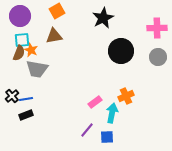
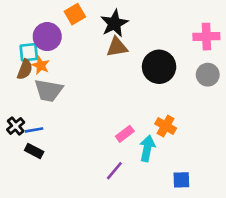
purple circle: (20, 16) -> (47, 37), moved
black star: (103, 18) -> (114, 23), moved
brown triangle: (54, 36) -> (117, 47), moved
orange cross: (126, 96) -> (166, 126), turned -35
black rectangle: (26, 115) -> (34, 151), turned 48
blue square: (107, 137) -> (181, 180), moved

